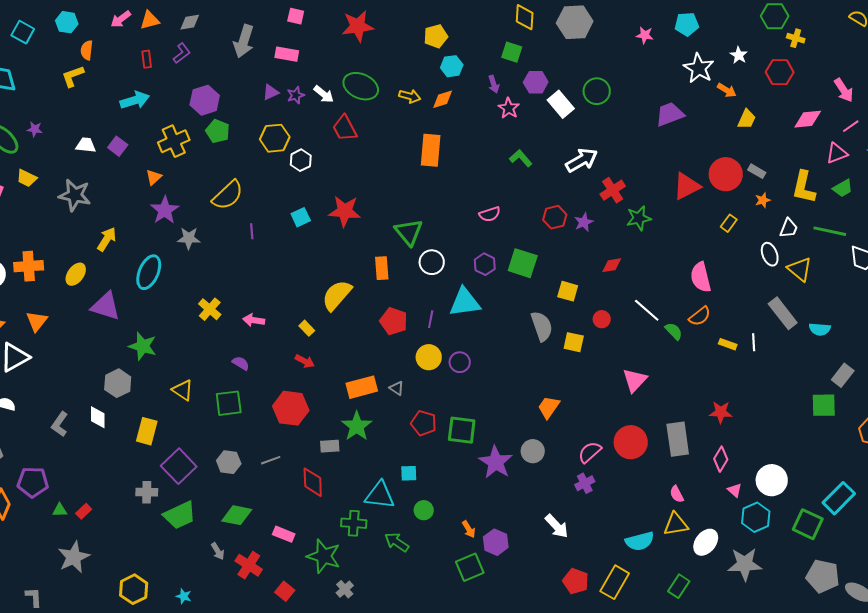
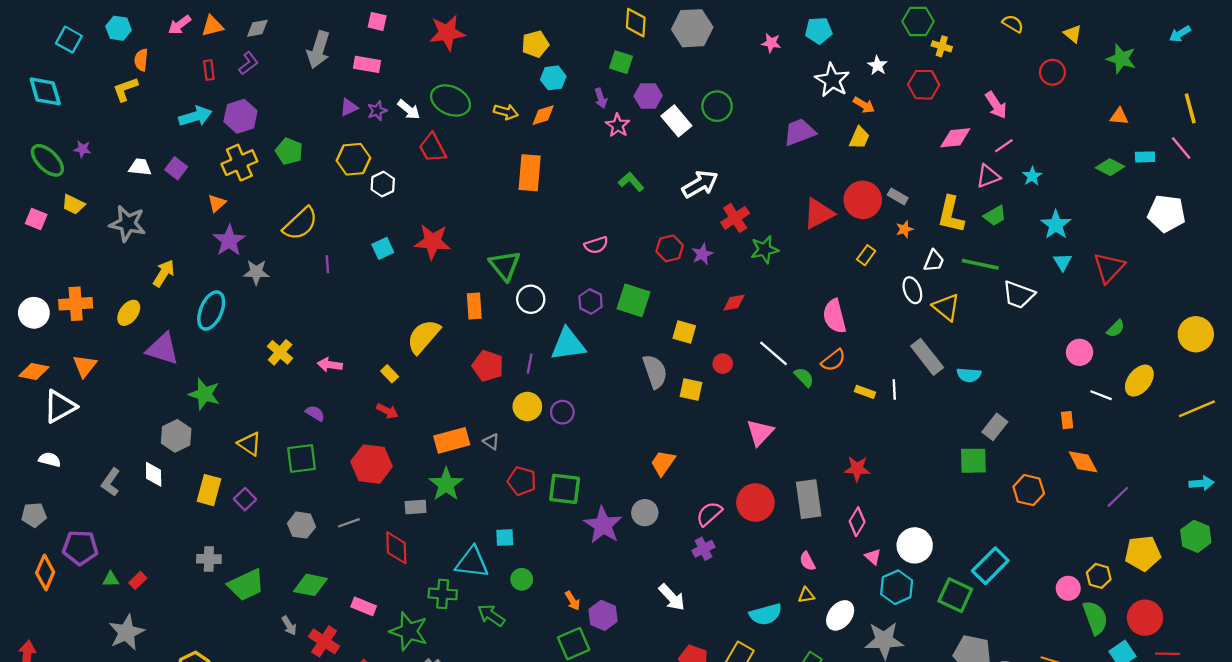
purple hexagon: (205, 100) -> (241, 116), moved
yellow trapezoid: (747, 119) -> (859, 138), moved
purple square: (179, 466) -> (245, 499), moved, size x0.6
yellow triangle: (676, 524) -> (806, 595), size x0.6

